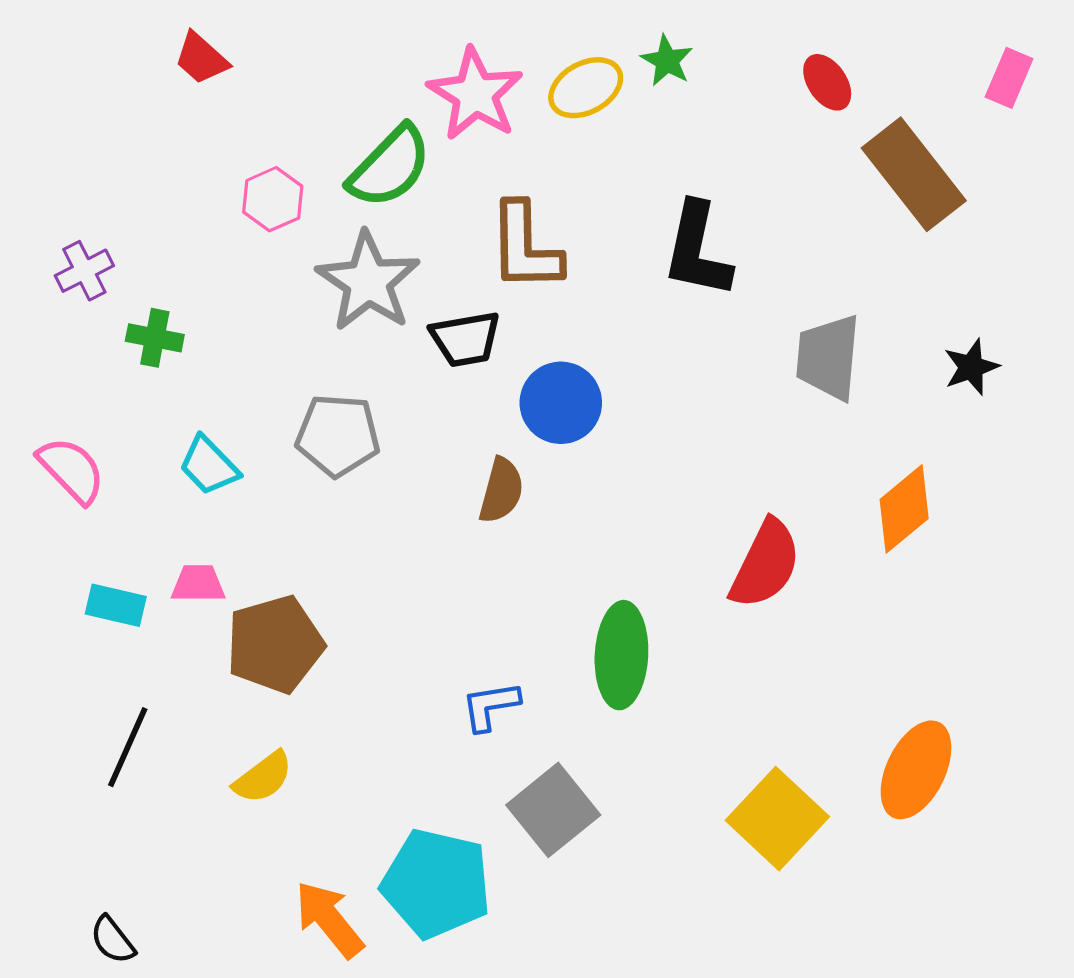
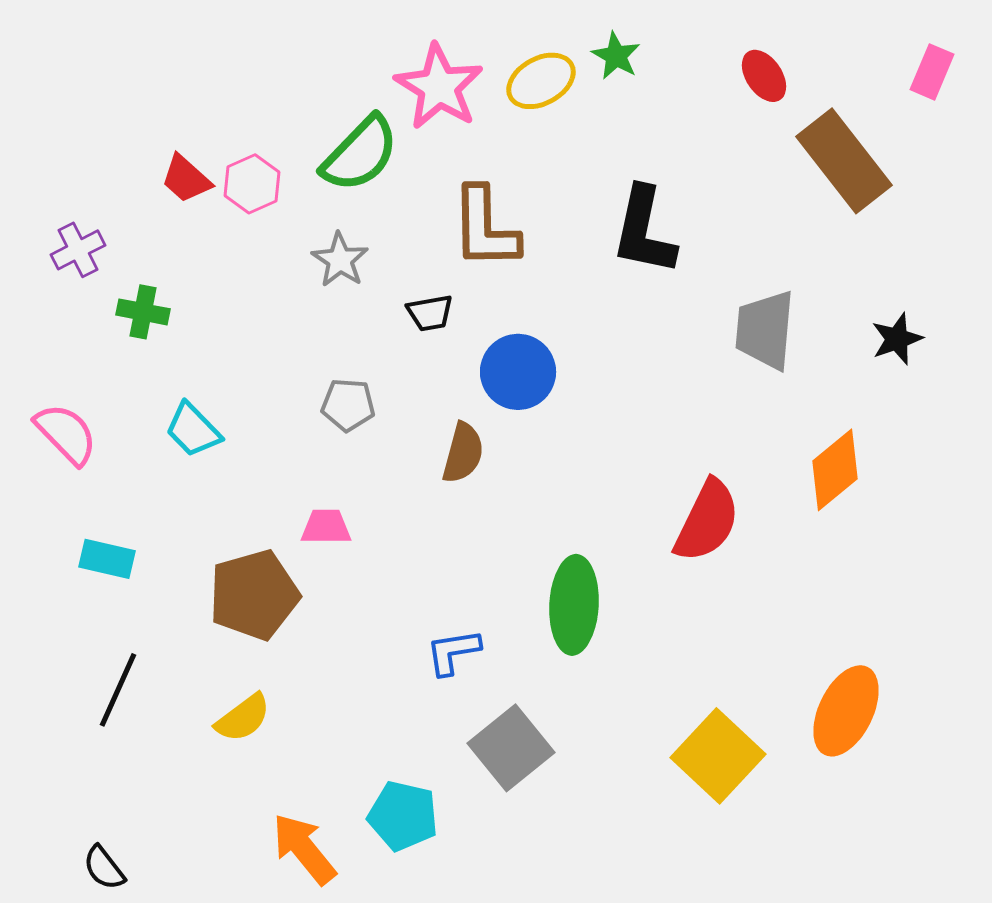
red trapezoid: (201, 58) -> (186, 179), moved
gray star: (368, 282) -> (340, 260), size x0.6
black trapezoid: (466, 339) -> (430, 313), size x0.7
gray pentagon: (338, 435) -> (348, 405), moved, size x0.7
pink trapezoid: (198, 584) -> (326, 527), moved
cyan pentagon: (436, 884) -> (403, 816), size x0.7

